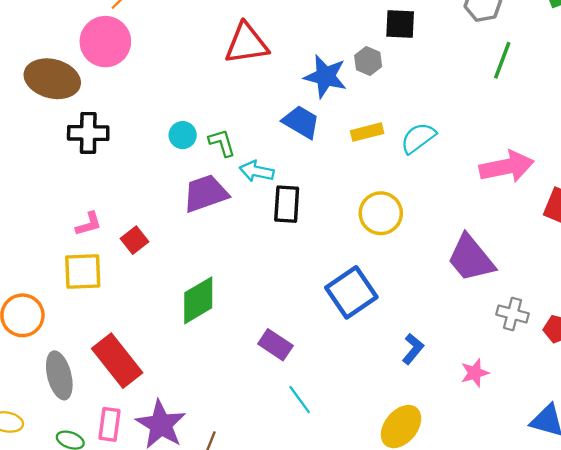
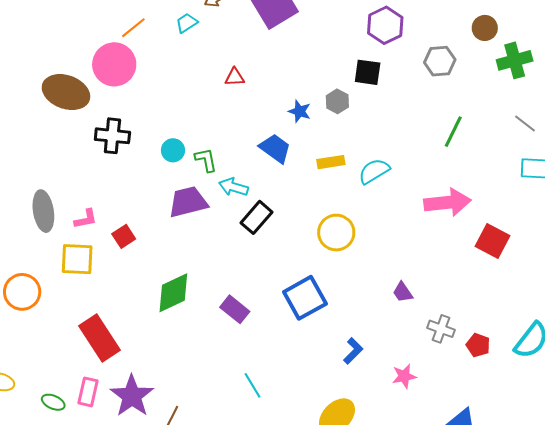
red triangle: (246, 44) -> (235, 77), size x0.5
green line: (502, 60) -> (453, 132), moved
blue star: (325, 76) -> (300, 111), size x0.6
black cross: (88, 133) -> (112, 136), moved
black rectangle: (287, 204) -> (257, 217), turned 32
purple trapezoid: (471, 258) -> (403, 292), moved, size x0.5
purple rectangle: (275, 345) -> (235, 309), moved
gray ellipse: (59, 375) -> (43, 211), moved

